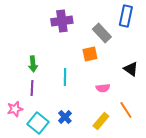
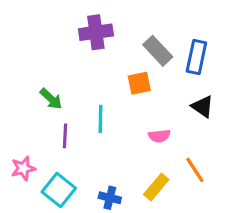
blue rectangle: (126, 16) -> (196, 57), moved
green arrow: (33, 64) -> (51, 99), turned -42
purple line: (32, 88) -> (65, 136), moved
blue cross: (65, 117) -> (110, 198), moved, turned -32

